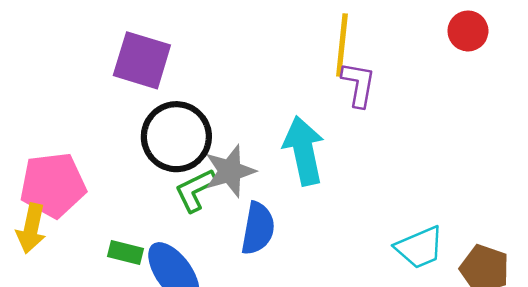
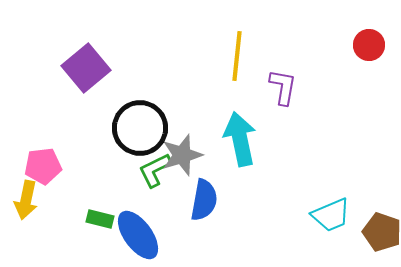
yellow line: (342, 45) -> (237, 56), moved
purple square: (142, 60) -> (86, 68), moved, turned 33
pink pentagon: (53, 185) -> (43, 166), size x0.7

